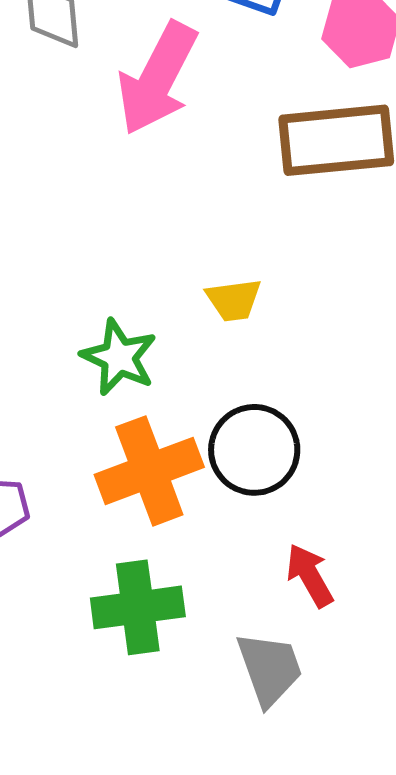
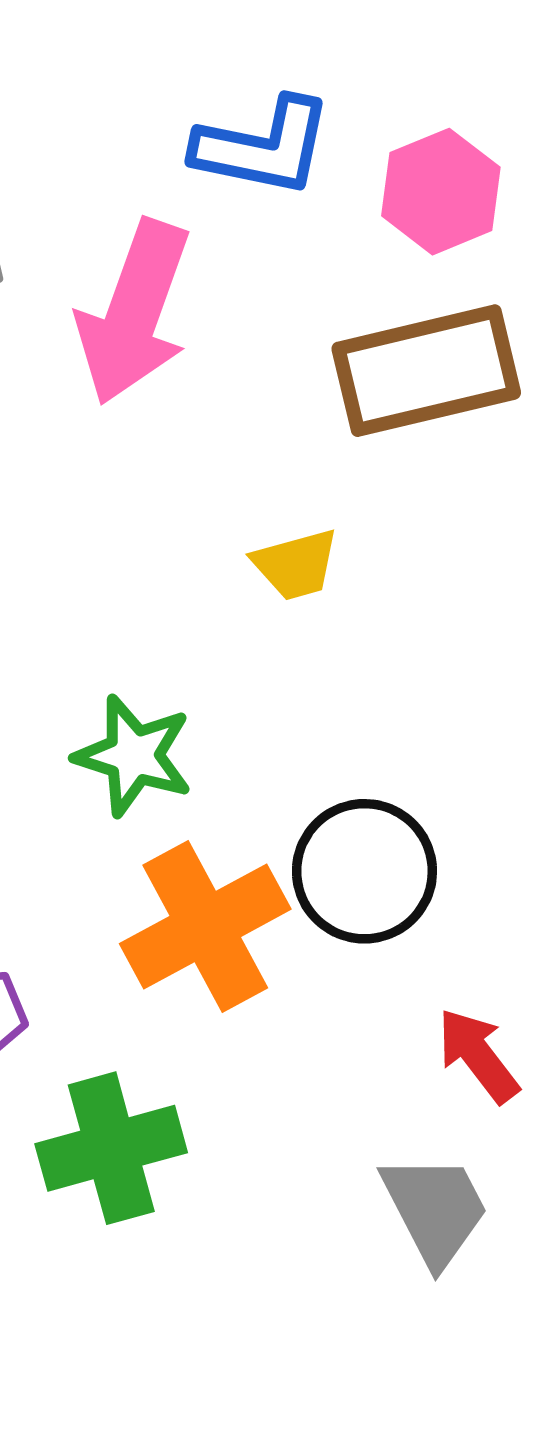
yellow trapezoid: (234, 300) -> (296, 565), moved
green cross: (138, 607) -> (111, 1148), moved

